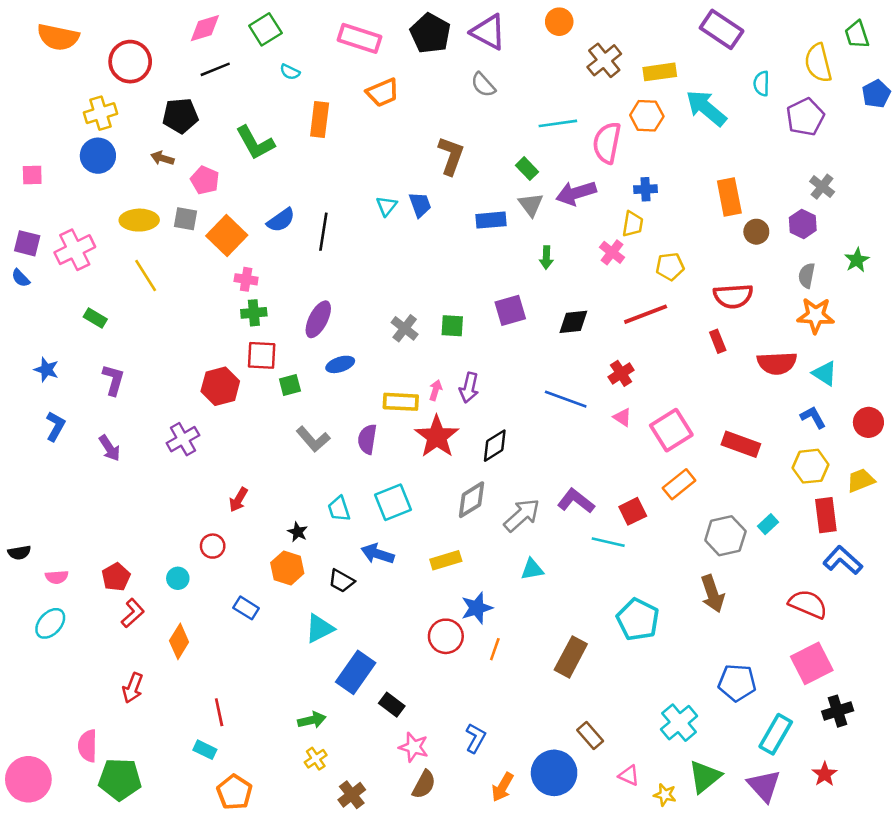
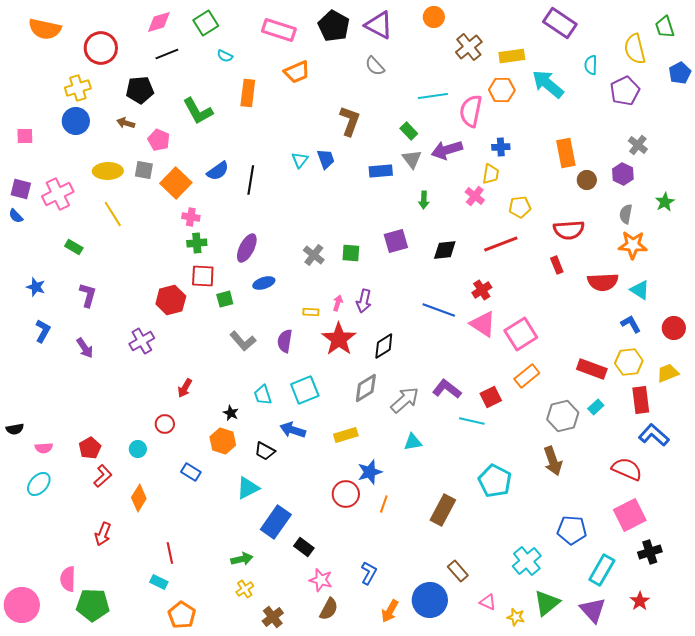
yellow rectangle: (401, 402) -> (311, 312), size x0.6
pink triangle: (622, 417) -> (483, 324), size x1.8
red rectangle: (741, 444) -> (592, 369), moved

